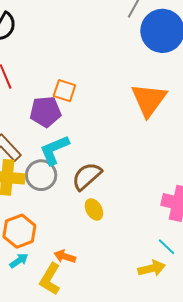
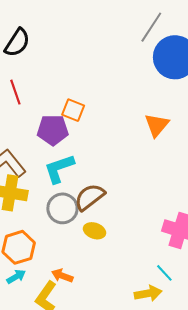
orange triangle: (149, 100) -> (157, 125), size x0.7
gray circle: (41, 175) -> (62, 208), moved
yellow ellipse: (94, 209) -> (95, 231), turned -45

